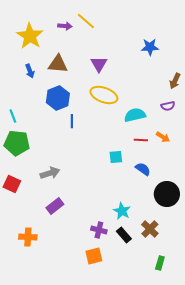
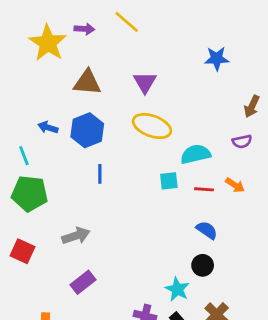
purple arrow: (65, 26) -> (84, 29), moved
blue arrow: (30, 71) -> (48, 127), moved, turned 128
blue line: (72, 121) -> (100, 174), moved
cyan square: (116, 157) -> (169, 181), moved
black circle: (167, 194) -> (203, 265), moved, size x0.6

